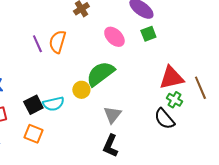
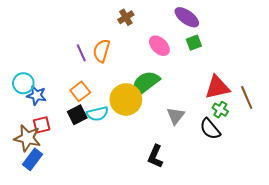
yellow circle: (81, 90) -> (126, 99), size x1.8
gray triangle: (112, 115) -> (176, 116), moved
orange square: (33, 134) -> (80, 91), moved, turned 30

